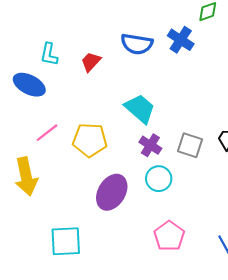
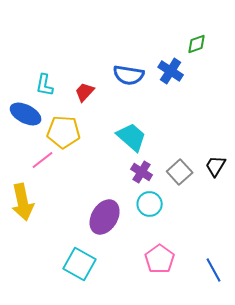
yellow pentagon: (90, 140) -> (64, 132), moved
gray square: (190, 145) -> (180, 172), turned 30
cyan square: (66, 241) -> (80, 264), moved, turned 32

